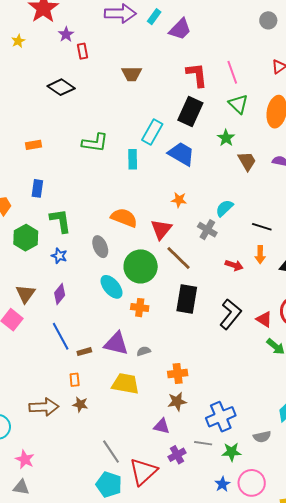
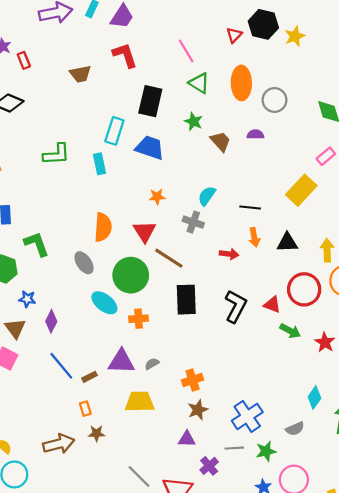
red L-shape: (197, 75) -> (125, 55), moved
orange semicircle: (124, 218) -> (103, 227), turned 84
blue star: (59, 256) -> (27, 299), moved

